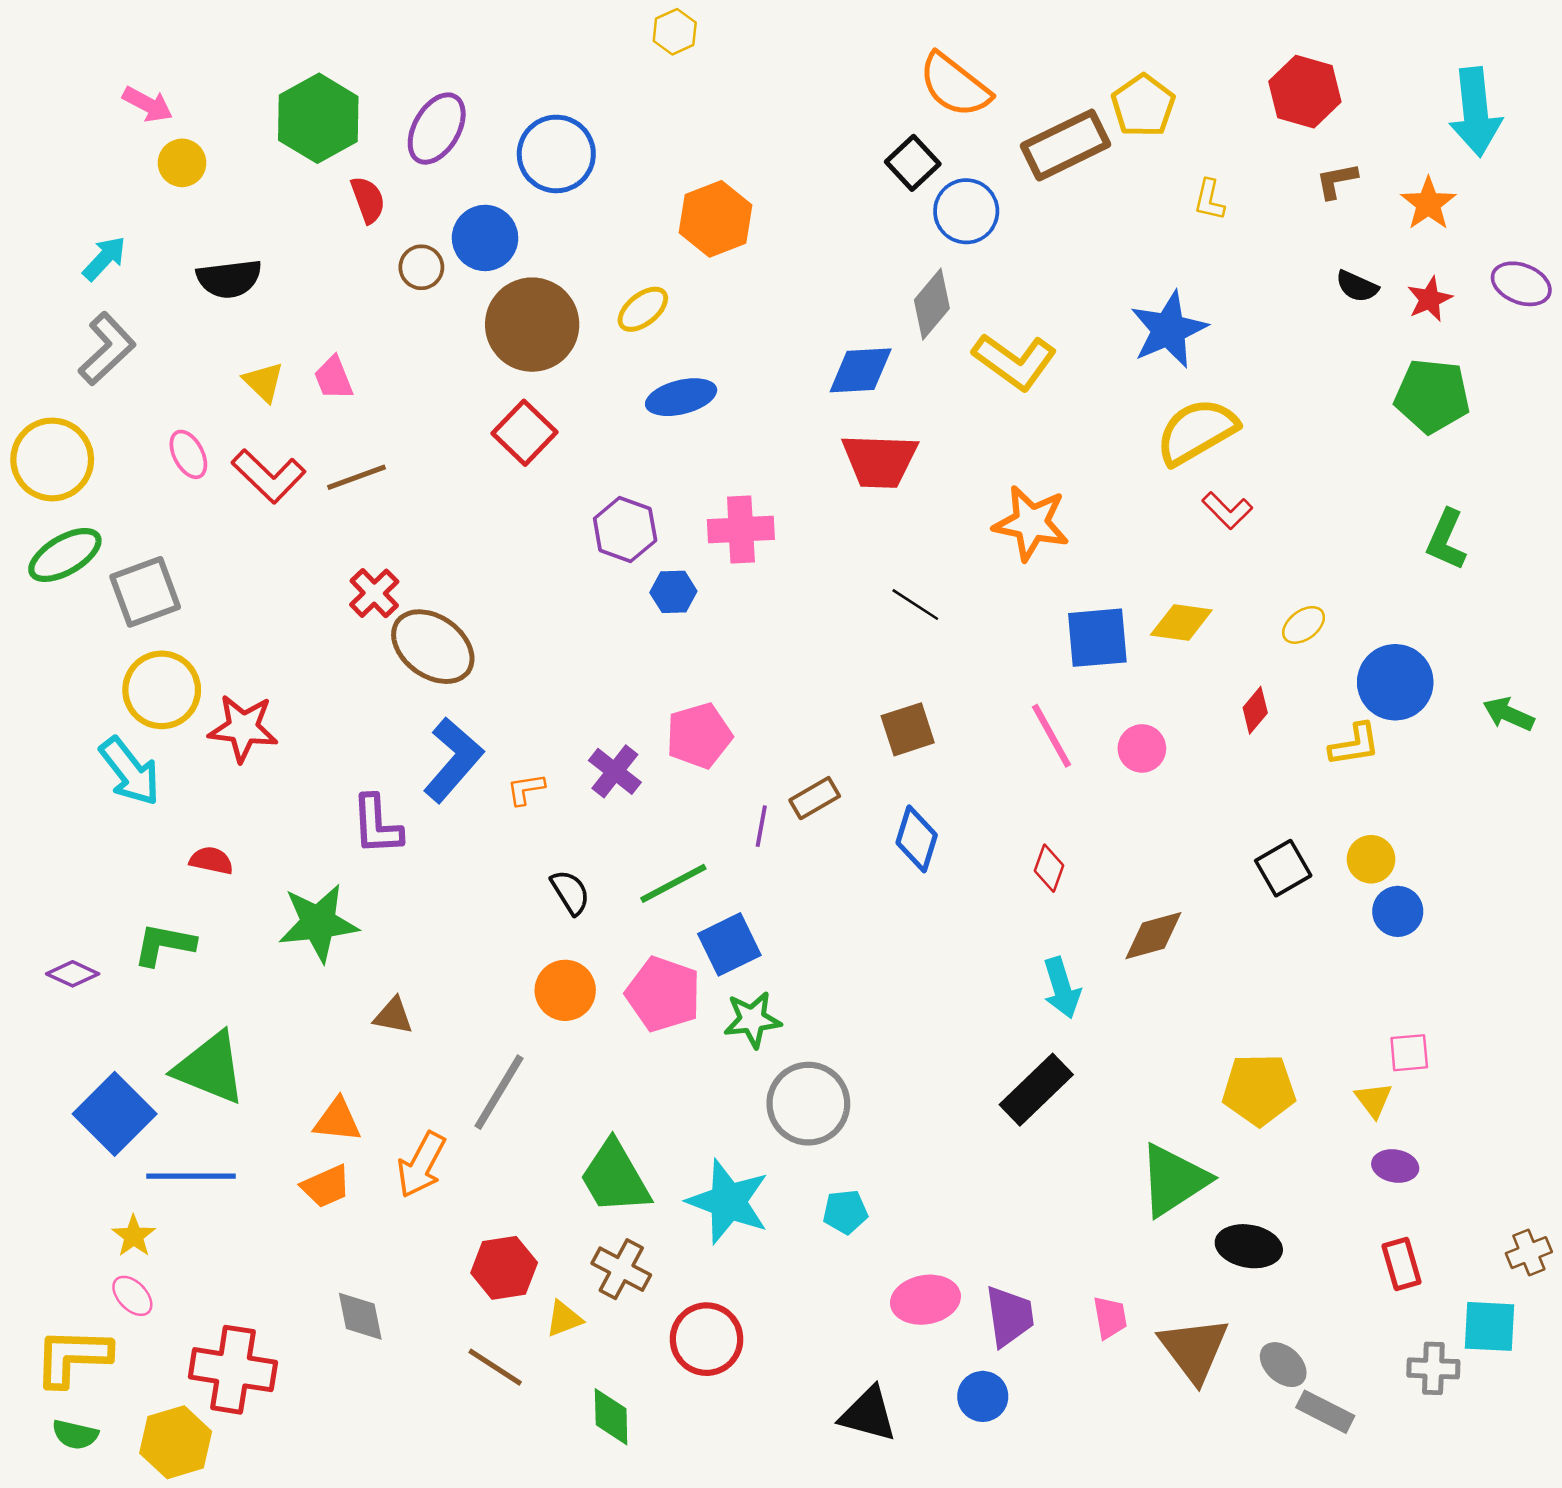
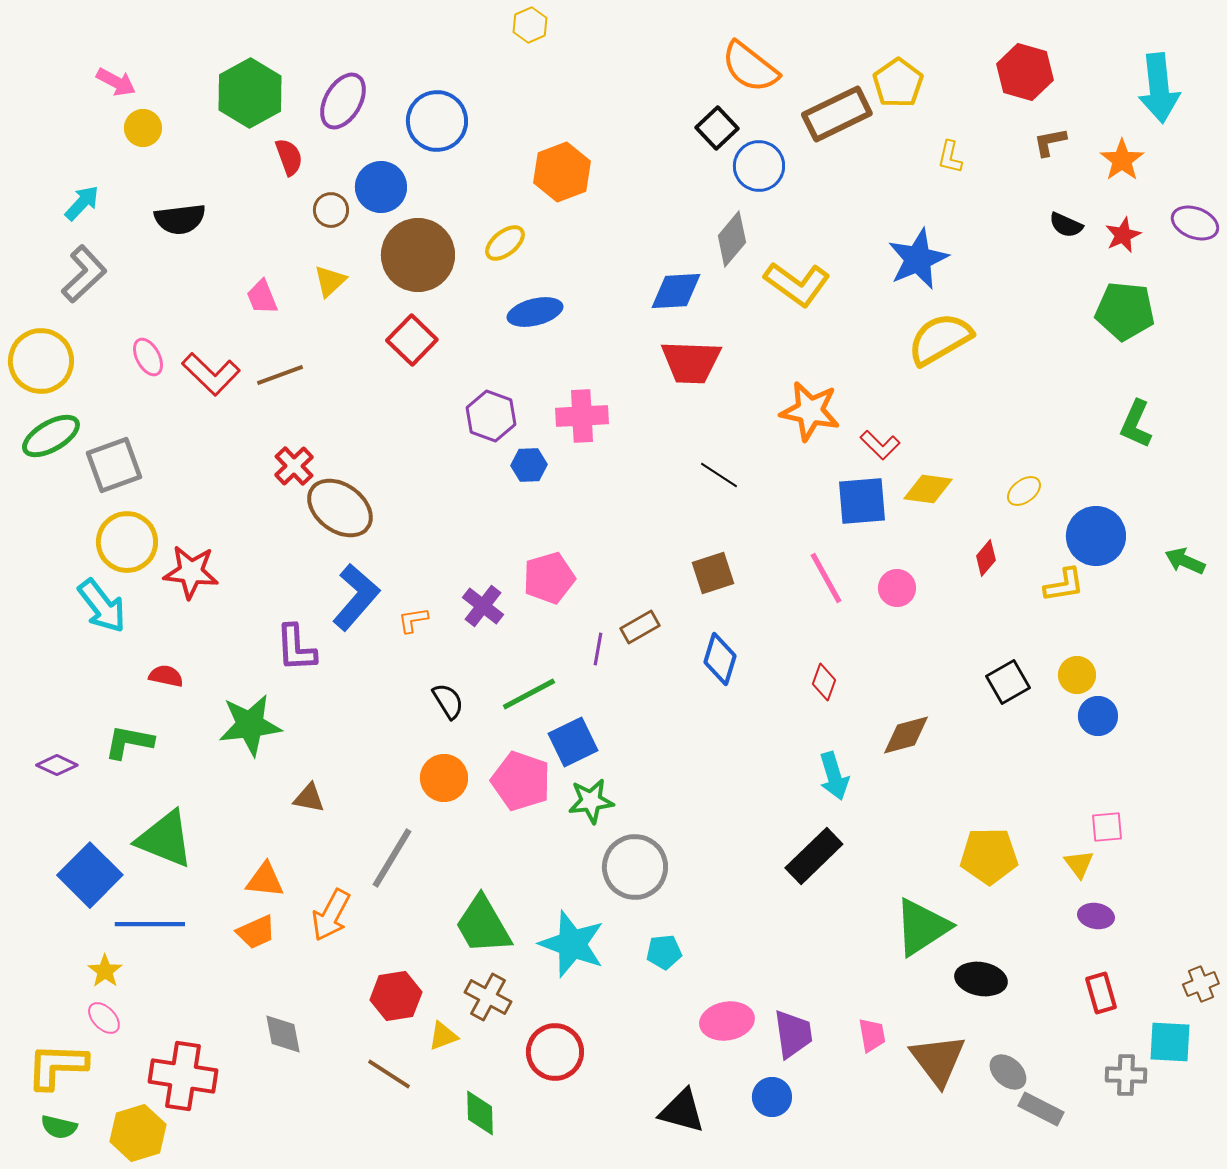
yellow triangle: (264, 382) -> (330, 281), moved, turned 33
red L-shape: (1227, 510) -> (880, 445), moved

